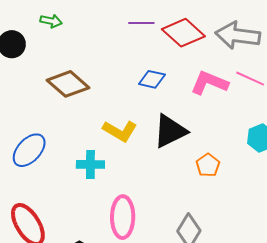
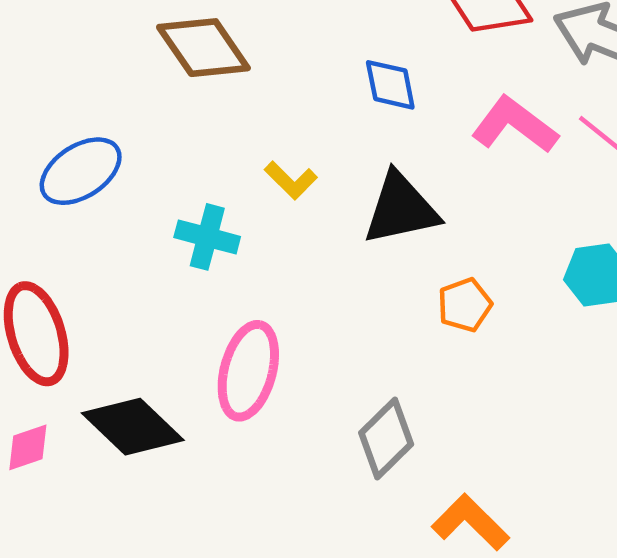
blue diamond: (152, 79) -> (390, 85), turned 52
yellow L-shape: (120, 131) -> (291, 180), size x0.7

